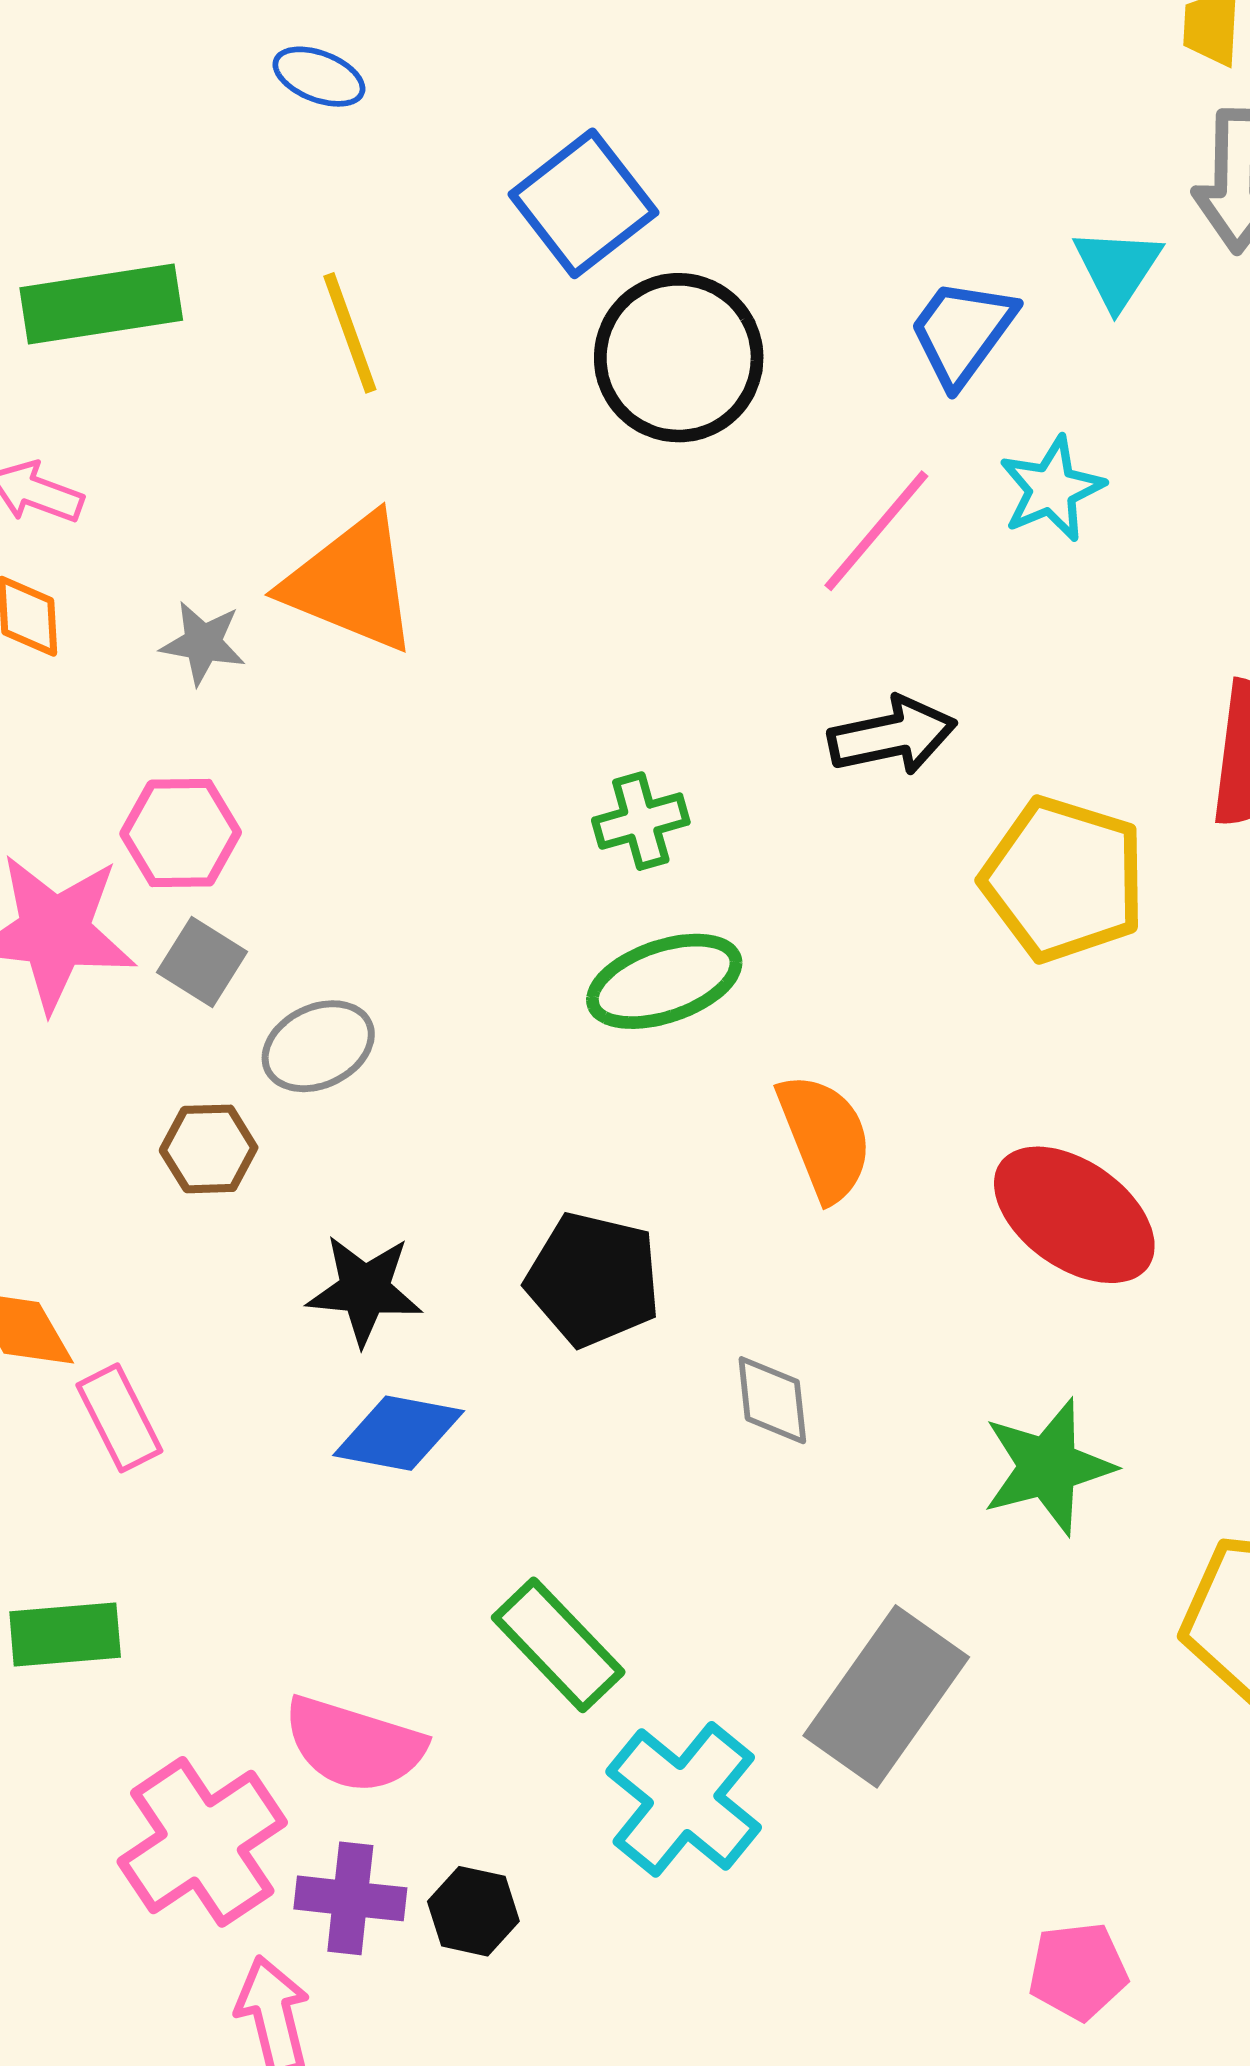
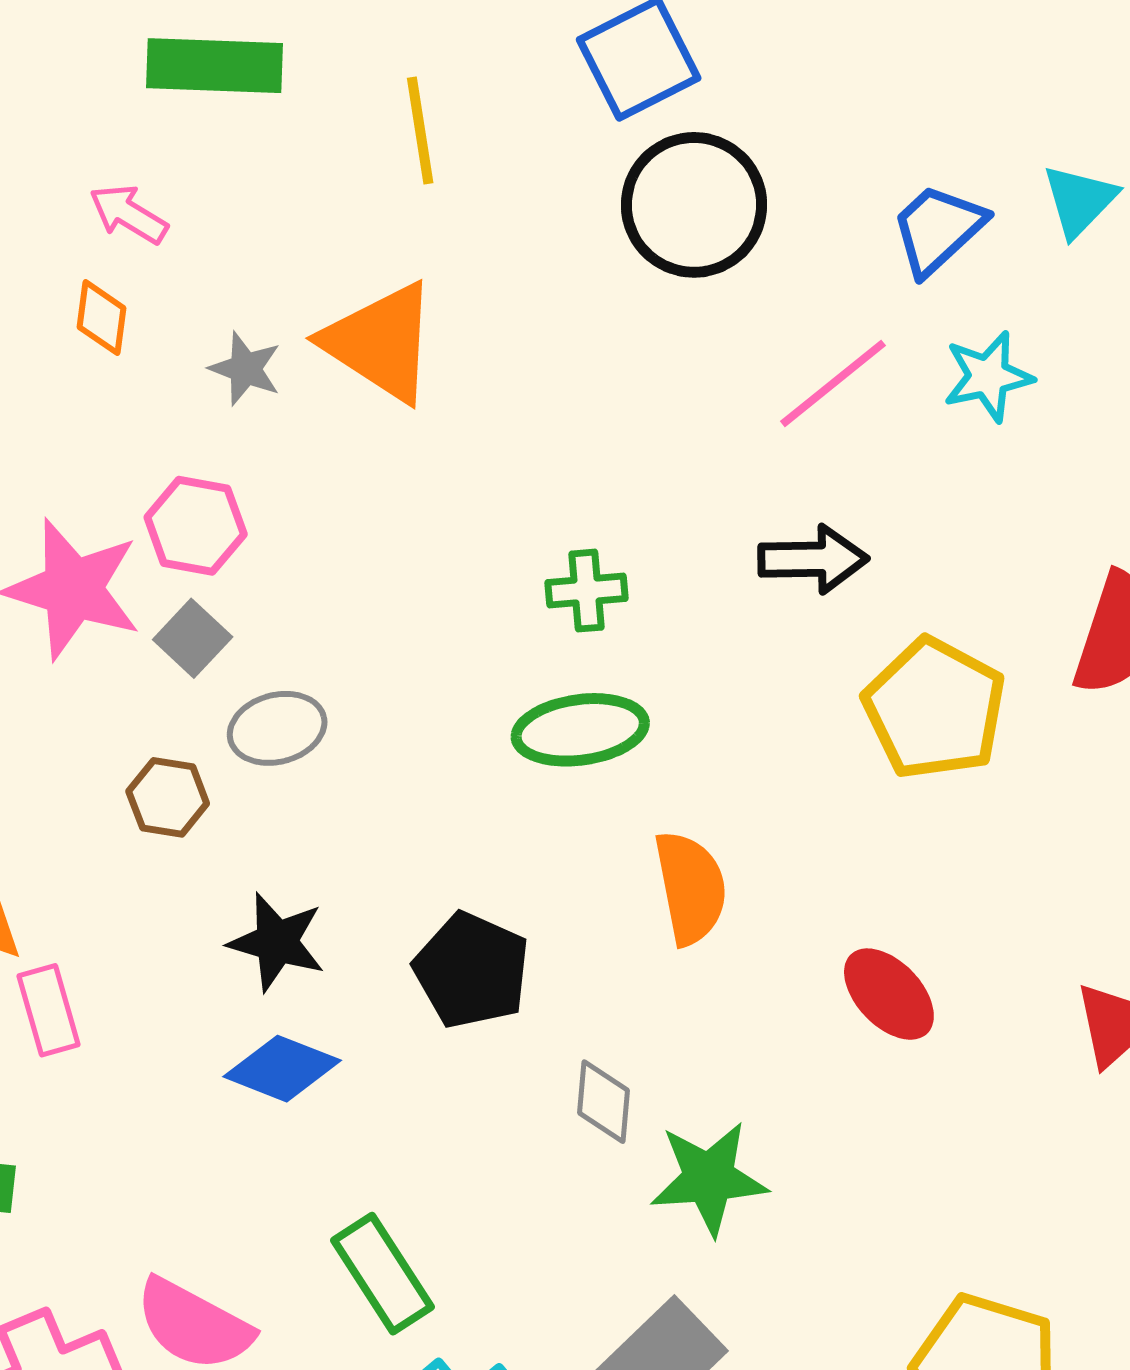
red ellipse: (1074, 1215) -> (889, 994), size x0.7
green star: (1048, 1467) -> (709, 1178), moved

